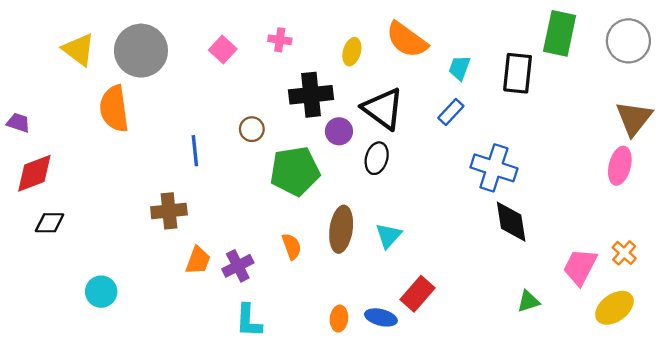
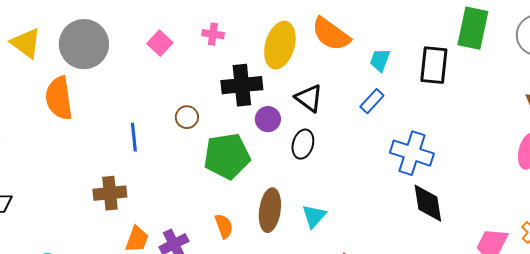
yellow ellipse: (352, 52) -> (280, 45), size x1.8
black triangle: (383, 109) -> (309, 98), size x0.7

